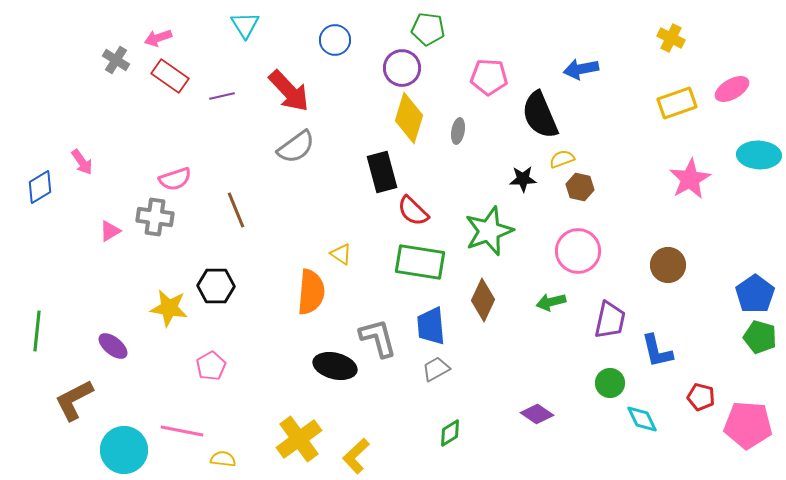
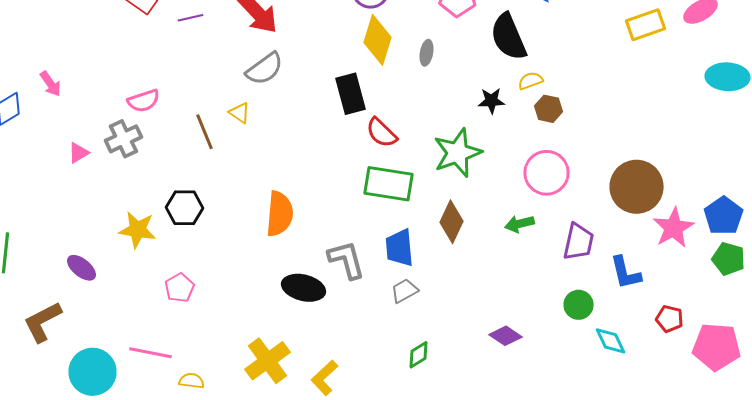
pink star: (690, 179) -> (674, 228), moved
gray cross: (155, 217) -> (124, 139), turned -33
yellow triangle: (341, 254) -> (240, 113), moved
brown circle: (668, 265) -> (636, 187), size x1.5

